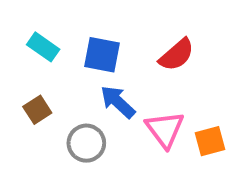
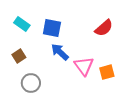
red semicircle: (177, 55) -> (104, 28), moved
gray circle: (86, 143) -> (31, 83), moved

